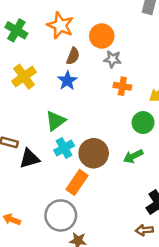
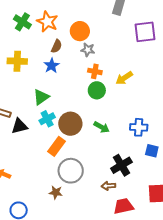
green cross: (16, 30) -> (22, 22), moved
yellow cross: (24, 77) -> (17, 61), turned 36
green circle: (143, 123) -> (97, 90), moved
green arrow: (133, 156) -> (102, 127), turned -126
gray circle: (61, 215) -> (71, 171), moved

